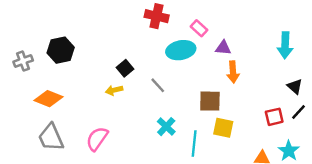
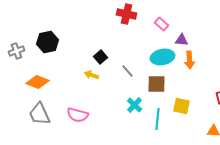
cyan ellipse: (181, 50) -> (163, 57), moved
yellow arrow: (114, 90) -> (92, 75), turned 32
brown square: (210, 101) -> (157, 84), moved
pink semicircle: (97, 139) -> (78, 115), turned -110

